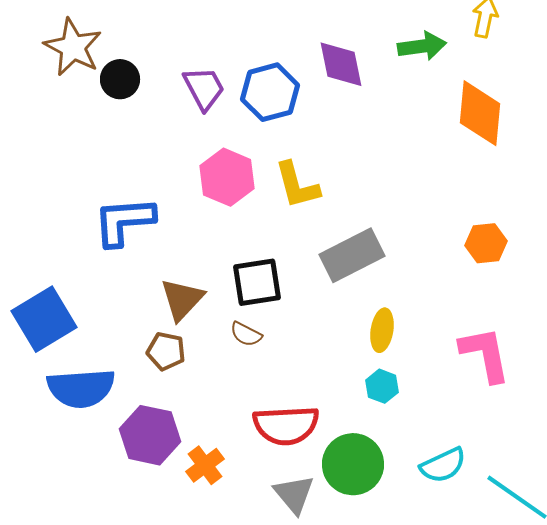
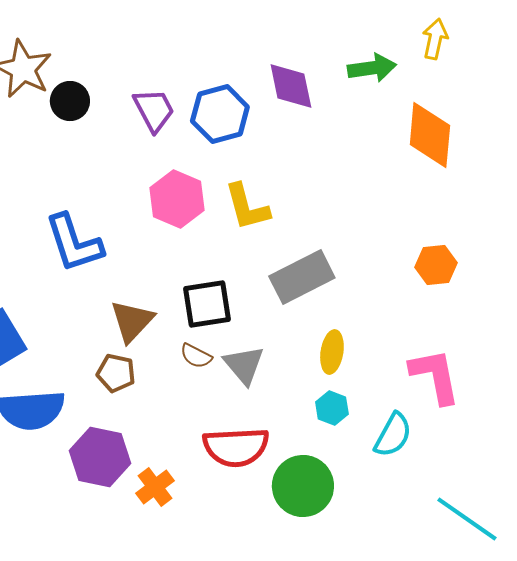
blue L-shape: (124, 221) -> (74, 243), turned -104
cyan semicircle: (443, 465) -> (393, 435), moved, turned -36
gray triangle: (294, 494) -> (244, 365), moved

